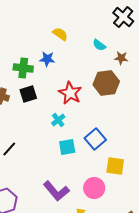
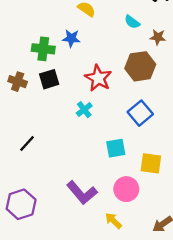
blue square: (95, 139) -> (140, 113), moved
cyan square: (67, 147) -> (116, 148), moved

